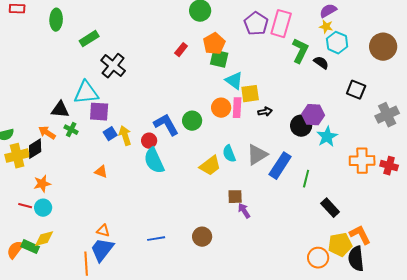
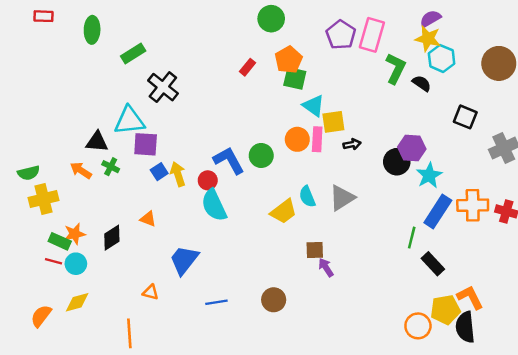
yellow star: (326, 27) -> (428, 39), size x1.5
black diamond: (35, 149) -> (112, 238), moved
blue rectangle: (280, 166) -> (438, 211), moved
green line: (306, 179) -> (412, 238), moved
green rectangle: (30, 247) -> (60, 241), moved
blue trapezoid: (102, 250) -> (184, 260), moved

